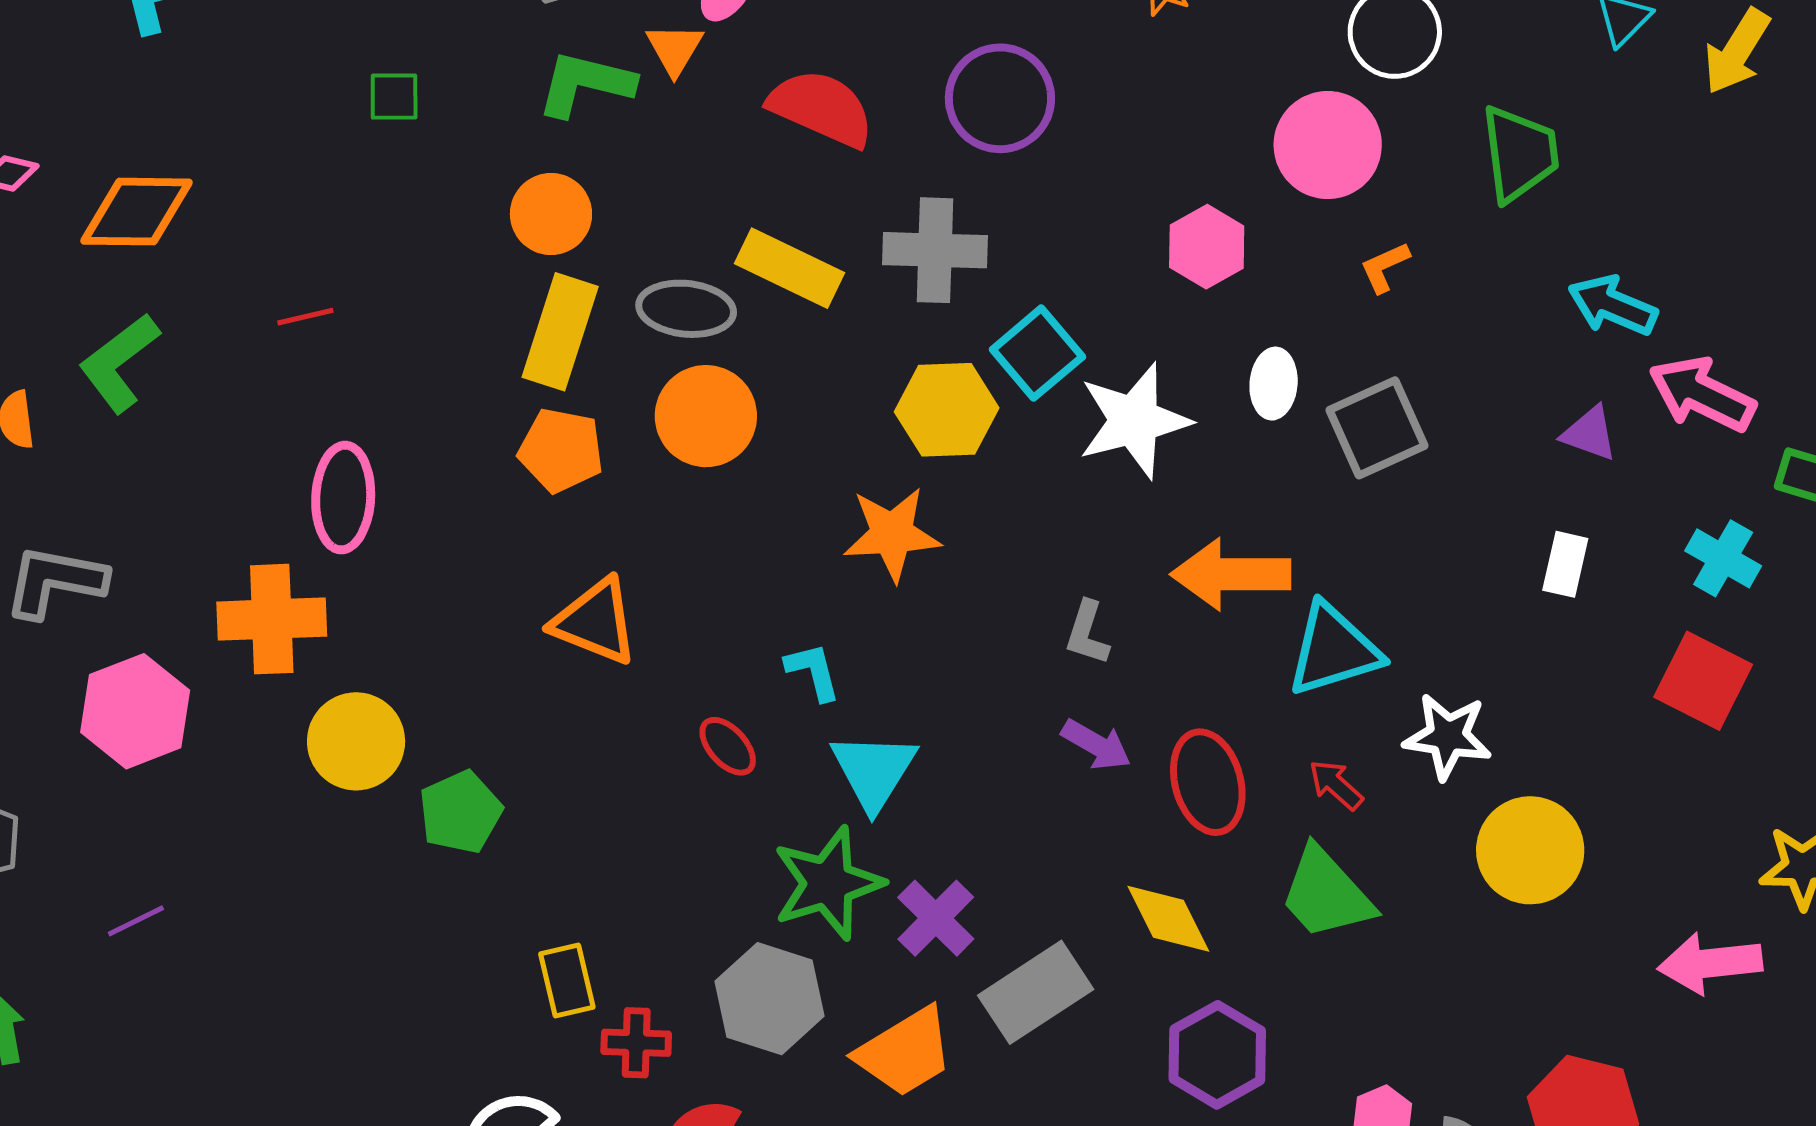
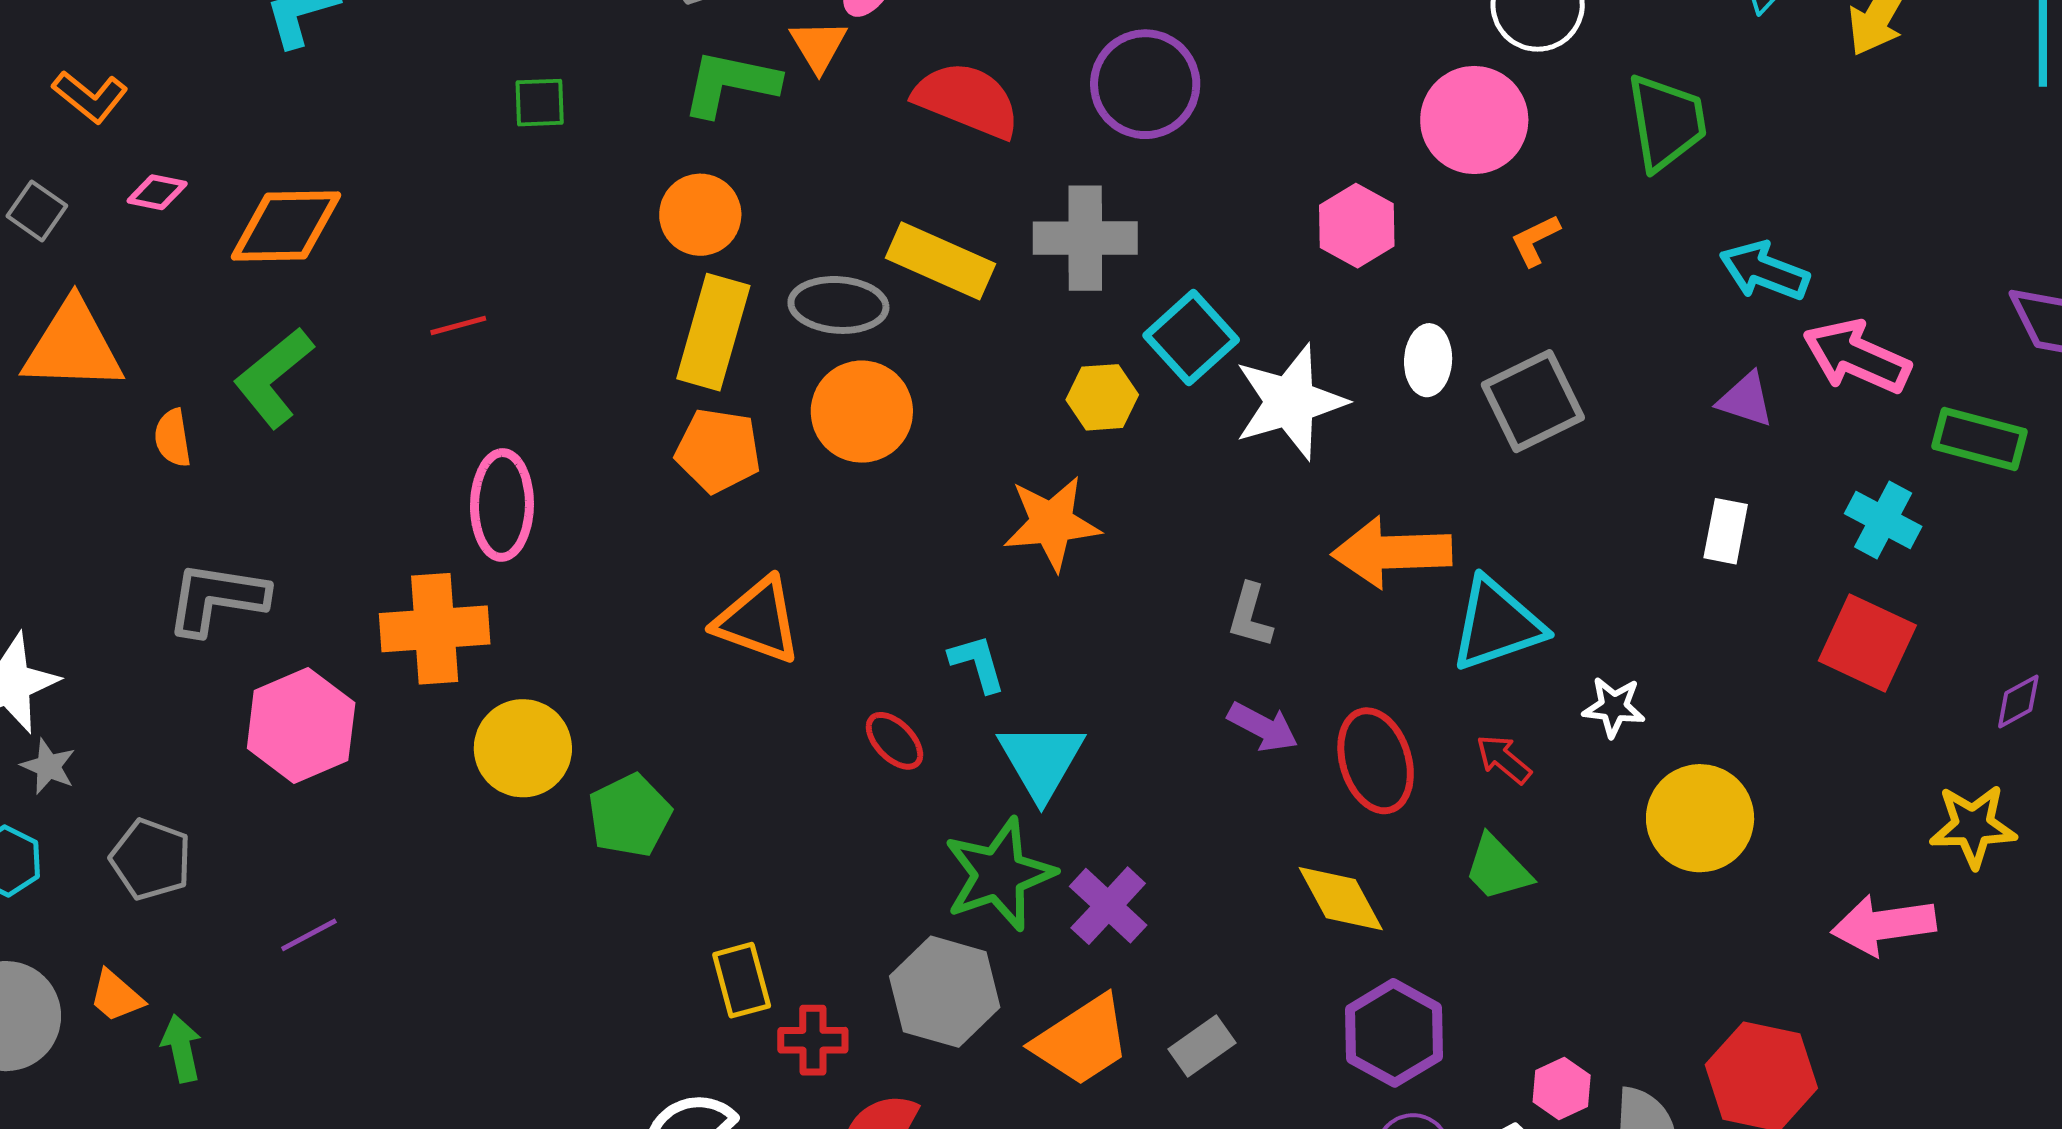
yellow hexagon: (947, 410) -> (1102, 397), size x0.7
white star: (1448, 736) -> (1614, 707), size x0.7
green trapezoid: (1326, 894) -> (1498, 868), size x0.7
gray rectangle: (1036, 992) -> (1202, 1046), moved, size x0.6

